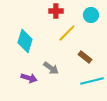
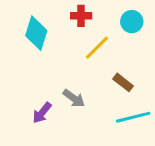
cyan diamond: (25, 41) -> (36, 33), moved
purple arrow: (29, 78) -> (42, 113), turned 112

